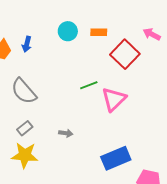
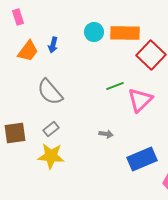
orange rectangle: (99, 32) -> (125, 33), size x1.8
gray arrow: (66, 133) -> (106, 134), moved

